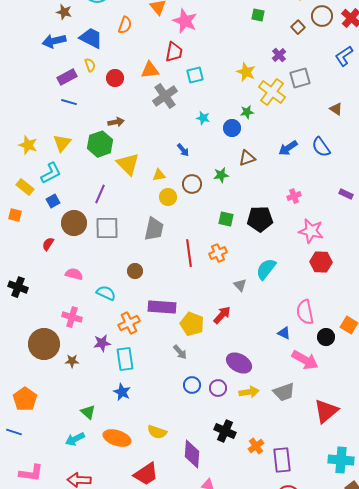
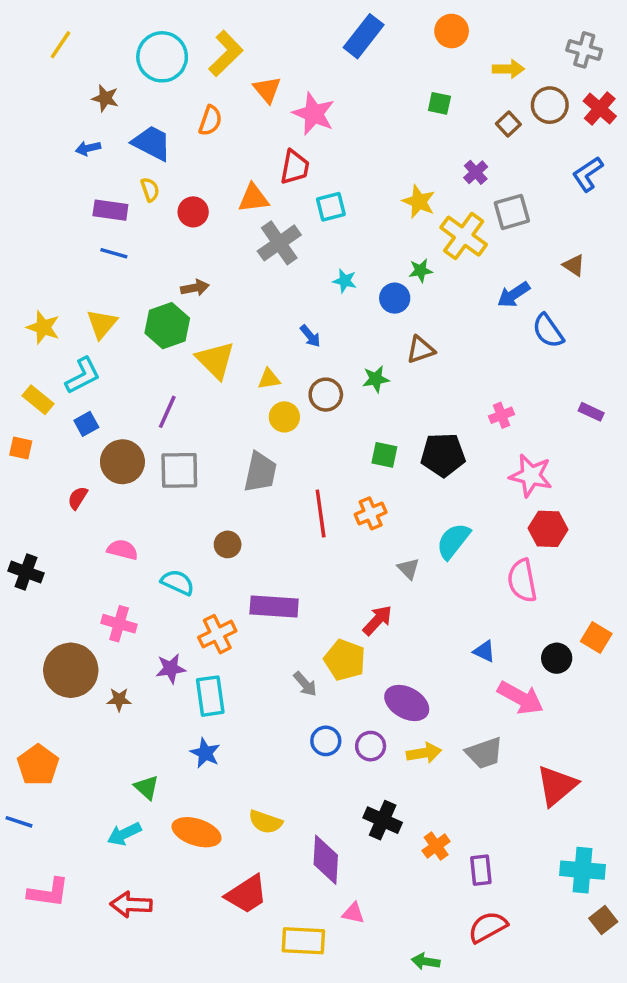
blue arrow: (54, 41) -> (88, 148), size x0.6
purple rectangle: (67, 77) -> (110, 210), turned 36
blue arrow: (288, 148) -> (514, 295), moved
pink semicircle: (305, 312) -> (522, 581), moved
yellow pentagon: (192, 324) -> (345, 660), moved
purple rectangle: (282, 460) -> (481, 870), size x0.7

